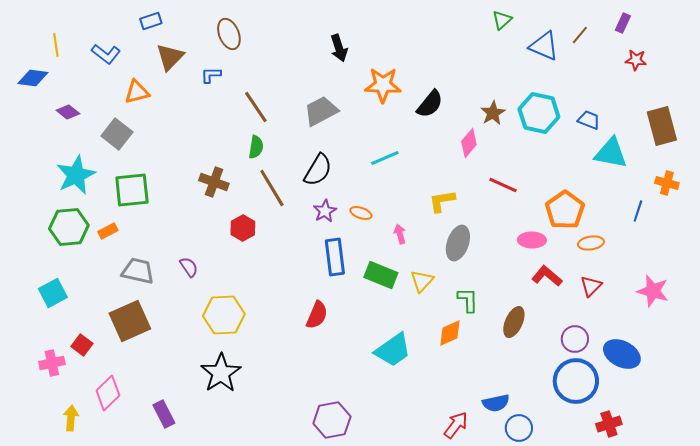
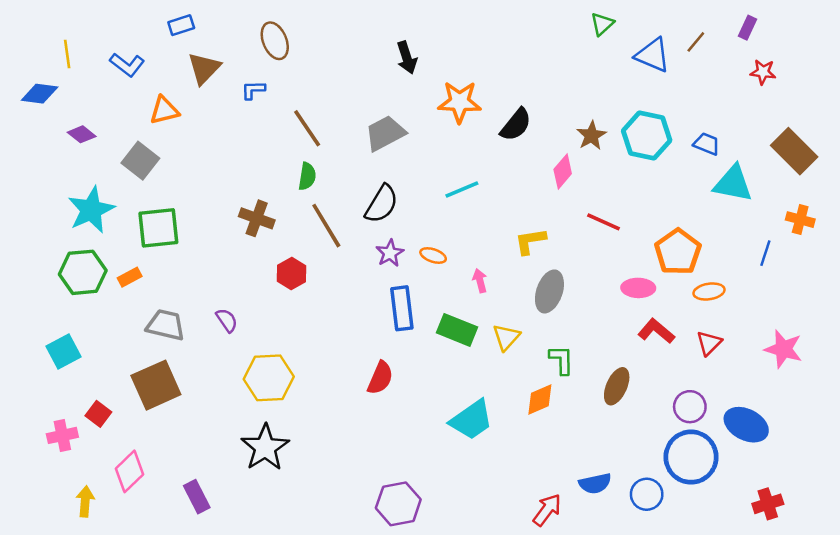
brown rectangle: (662, 126) -> (794, 151), turned -30
red cross: (609, 424) -> (768, 504), moved
blue circle: (519, 428) -> (647, 494), moved

